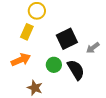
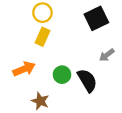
yellow rectangle: (27, 32) -> (42, 37), moved
black square: (67, 39) -> (96, 18), moved

